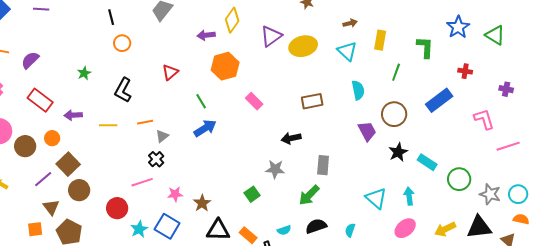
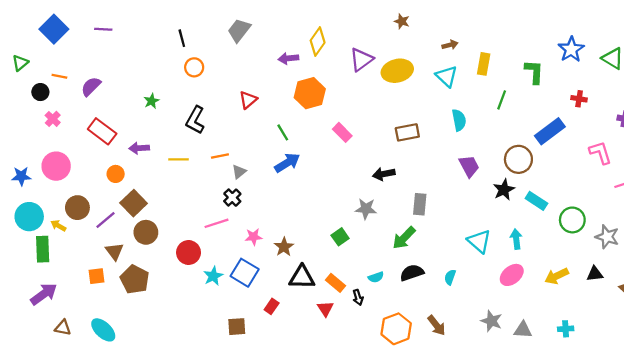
brown circle: (394, 114) -> (518, 159), moved
brown circle: (25, 146) -> (77, 208), moved
black triangle: (479, 227) -> (595, 274), size x0.6

